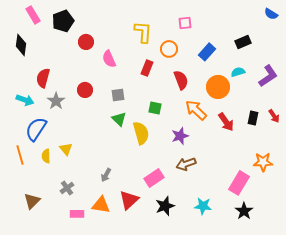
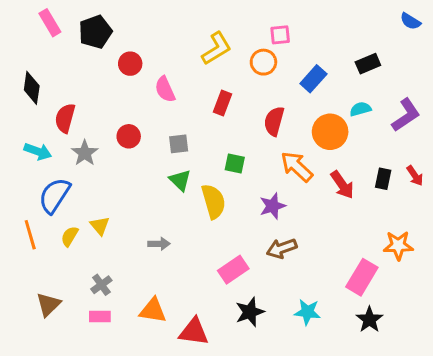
yellow L-shape: (143, 32) -> (216, 48), turned 55
black diamond: (21, 45) -> (32, 88), moved
orange circle: (169, 49) -> (263, 62), moved
red semicircle: (181, 80) -> (274, 121), turned -144
yellow semicircle: (46, 156) -> (70, 236), turned 32
gray arrow: (106, 175) -> (159, 244), moved, turned -120
red triangle: (129, 200) -> (194, 332), moved, turned 50
pink rectangle: (77, 214) -> (100, 317), moved

